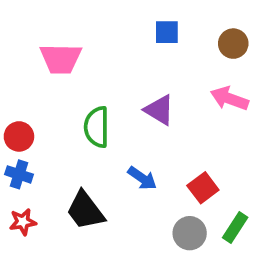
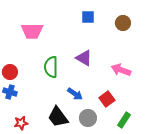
pink arrow: (229, 99) -> (121, 70), moved
black trapezoid: (85, 210) -> (58, 117), moved
red star: (23, 222) -> (21, 123), moved
gray circle: (190, 233) -> (88, 118), moved

